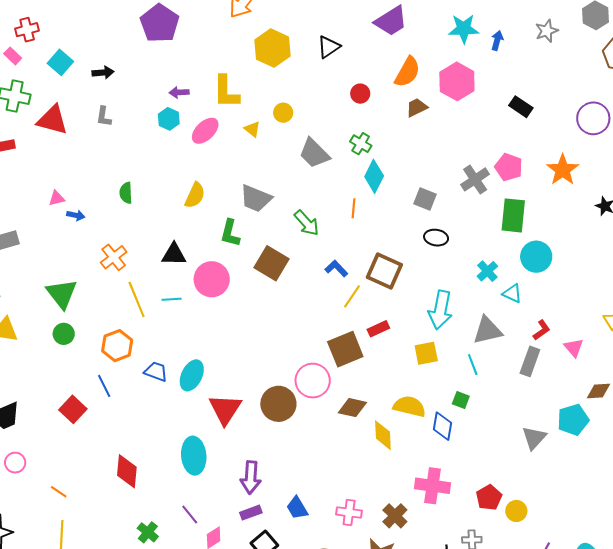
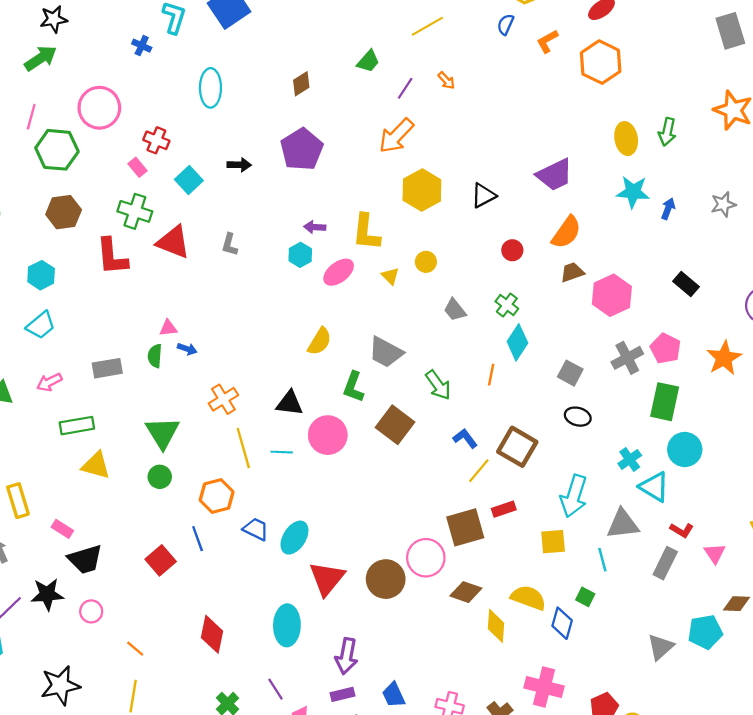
red cross: (27, 30) -> (156, 140), turned 30
black arrow: (103, 73) -> (239, 165), moved
pink hexagon: (457, 81) -> (612, 295), moved
gray trapezoid: (314, 153) -> (455, 310), size x0.7
green semicircle: (126, 193) -> (155, 356), moved
cyan triangle: (512, 293) -> (654, 487), size x1.4
red L-shape: (542, 330) -> (682, 530), turned 60

